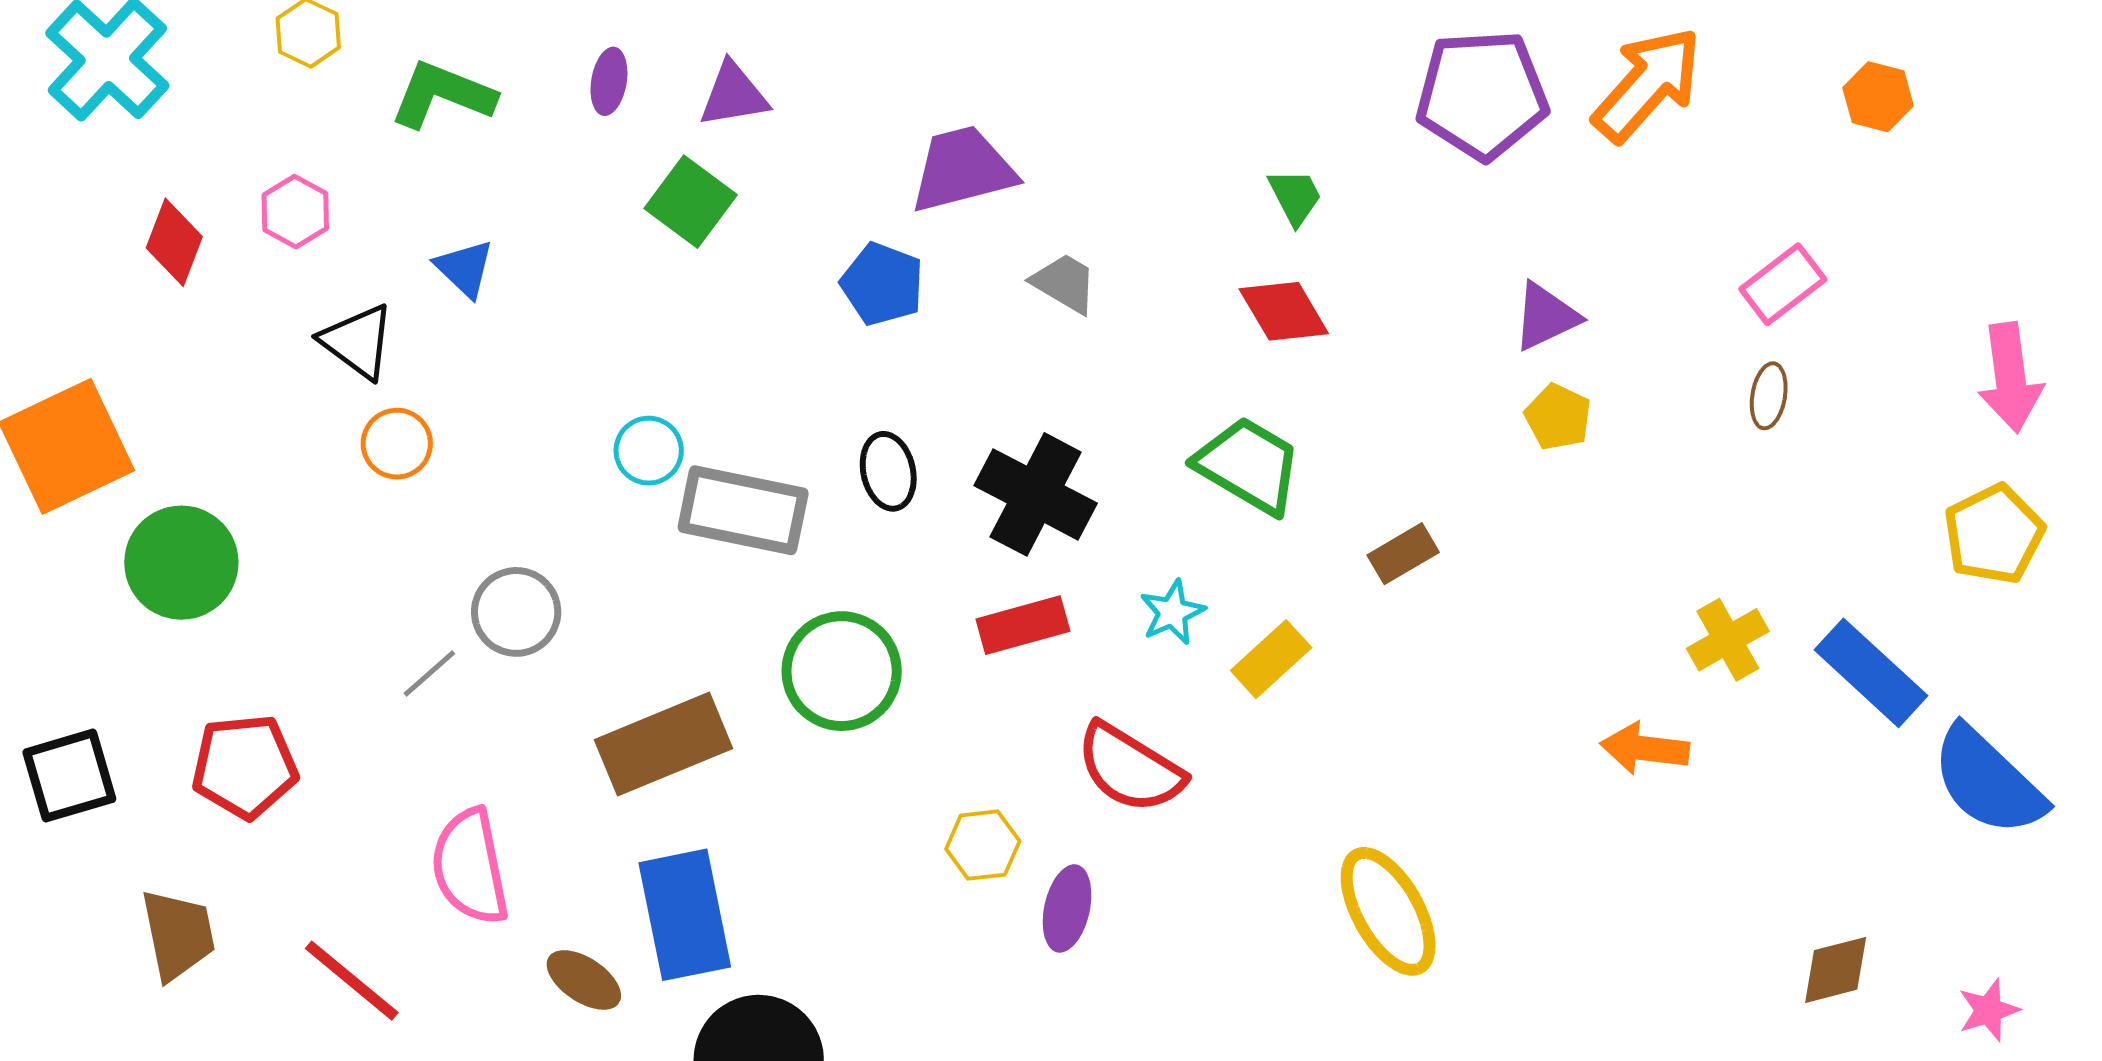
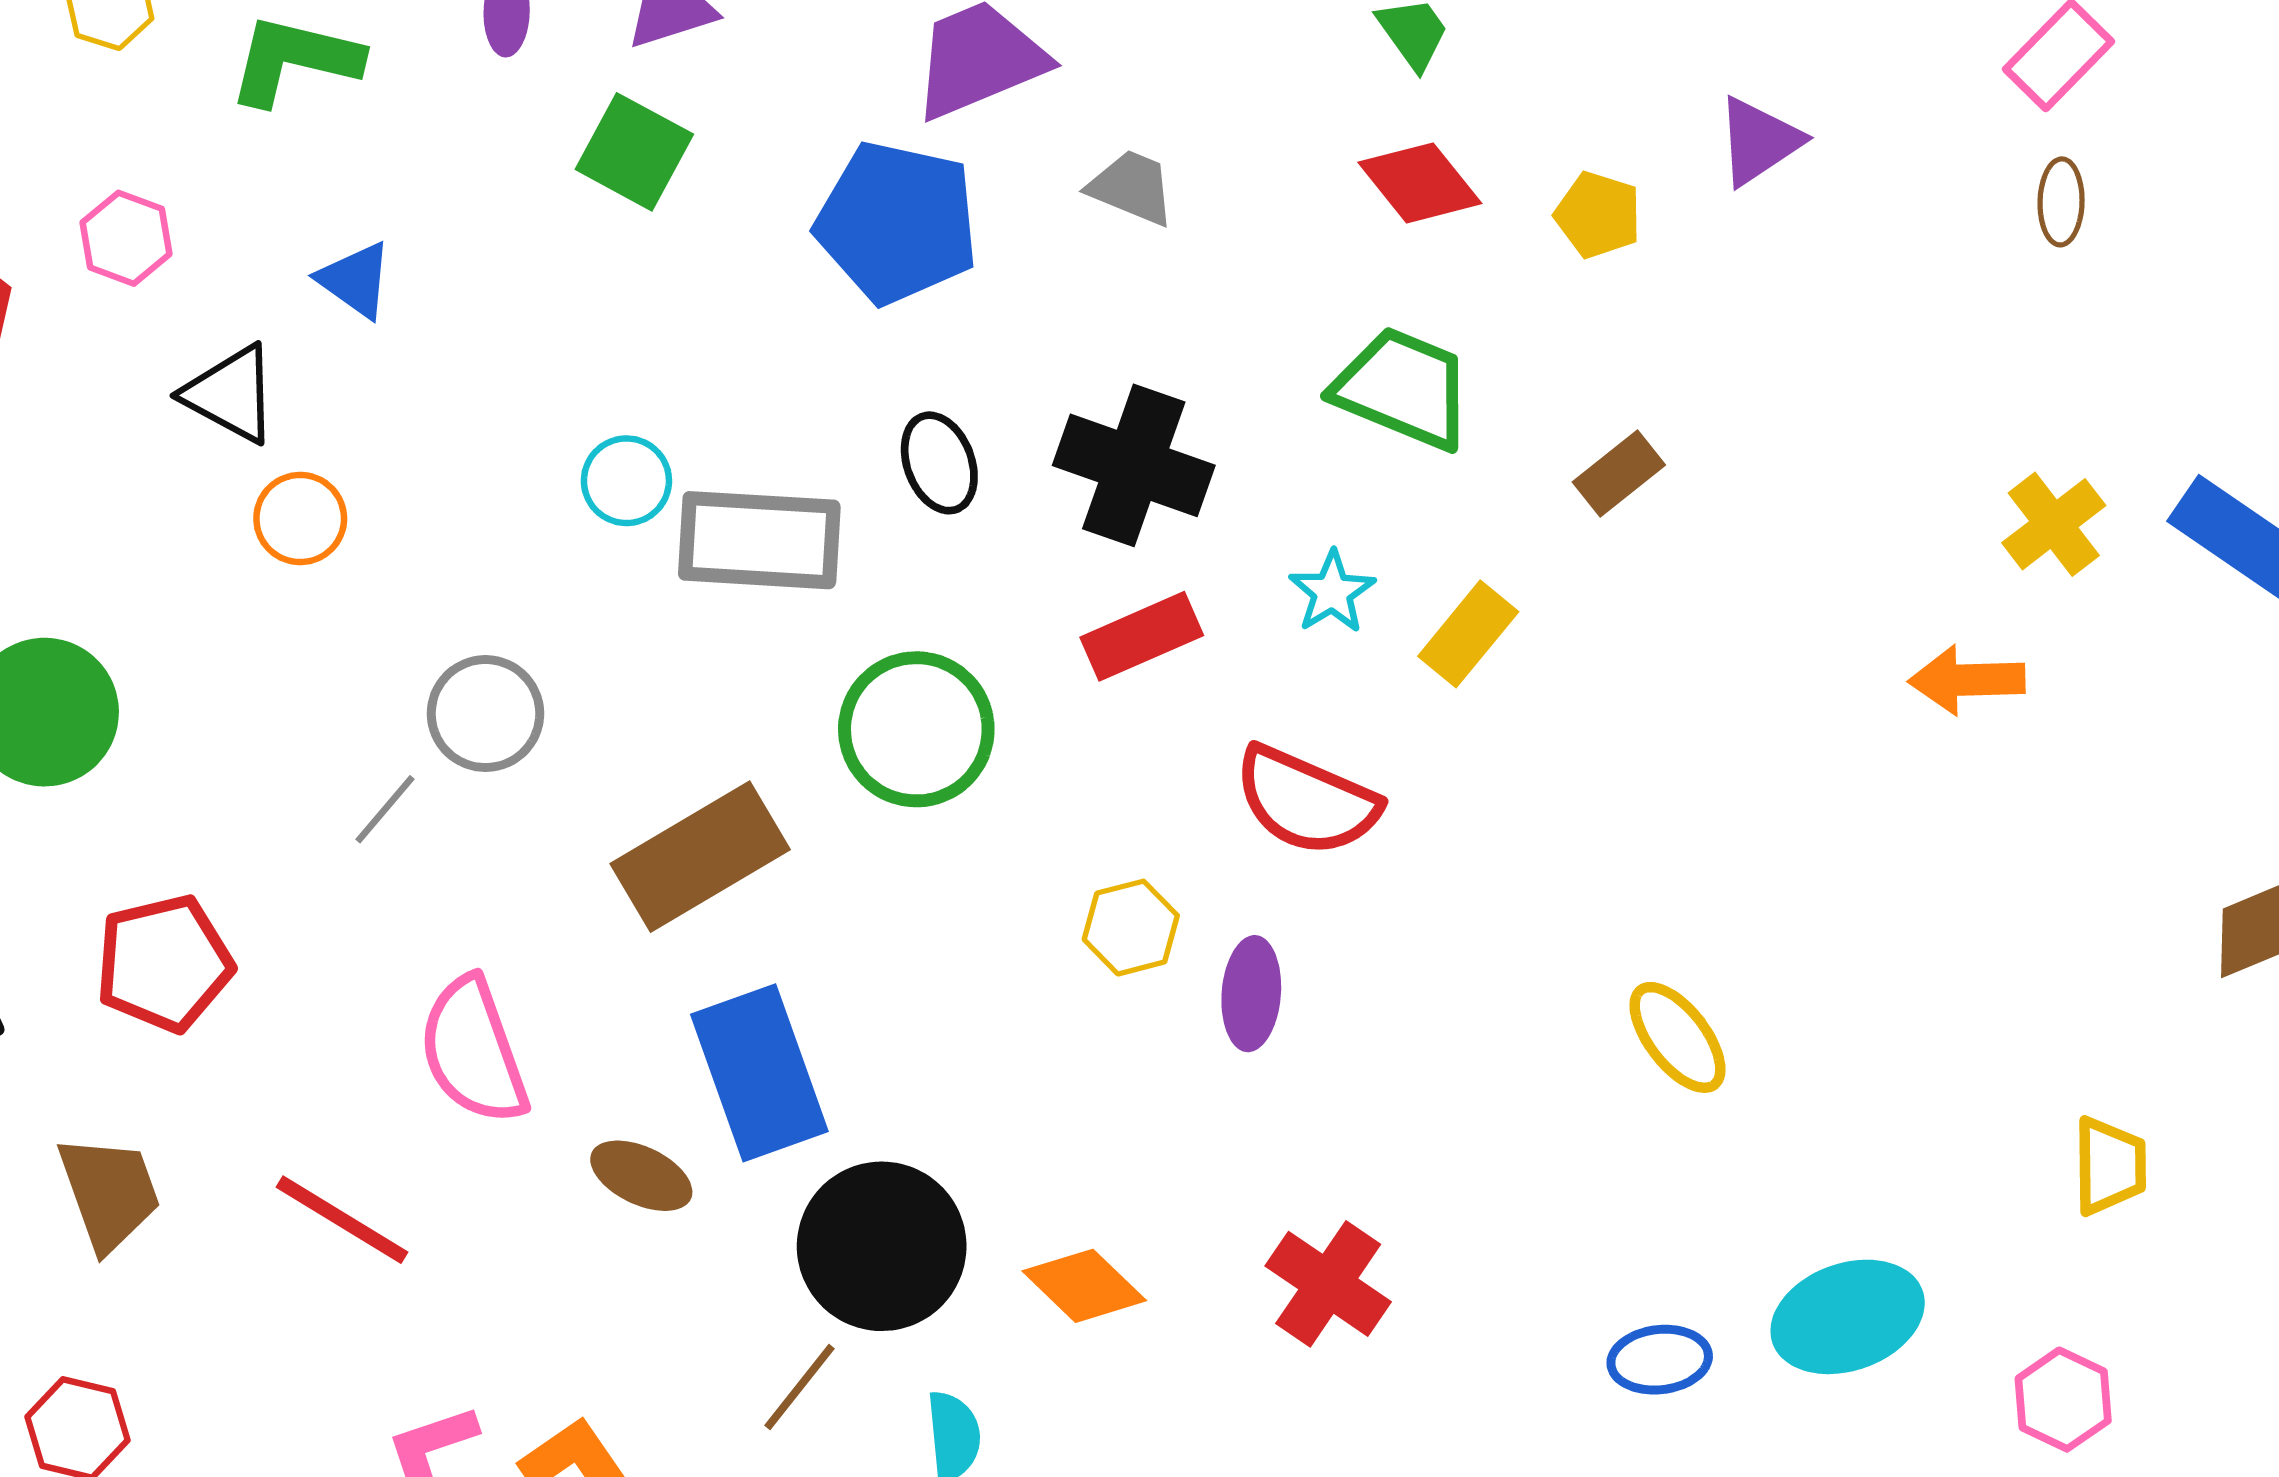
blue pentagon: (882, 284) -> (897, 222), size x1.5
yellow pentagon: (1558, 417) -> (1598, 215), moved
yellow ellipse: (1388, 911) -> (1678, 1037), moved, size x0.7

